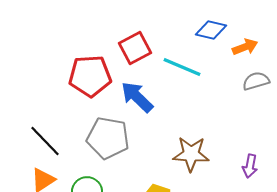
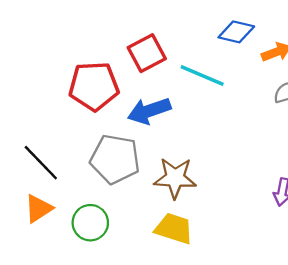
blue arrow: (137, 97) -> (149, 111), turned -63
brown star: (191, 154) -> (175, 178), moved

